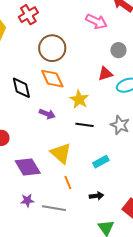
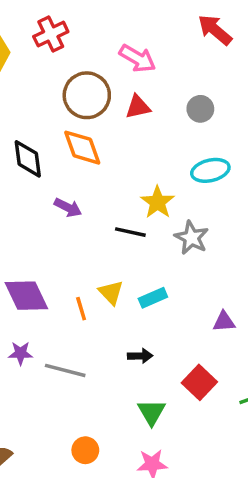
pink arrow: (96, 21) -> (138, 58), moved
red triangle: (105, 74) -> (138, 107), moved
yellow star: (79, 99) -> (158, 202), moved
yellow triangle: (61, 153) -> (111, 292), moved, size x0.7
orange line: (68, 182) -> (81, 309), moved

